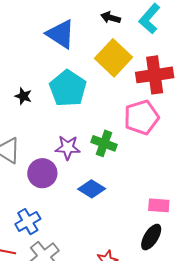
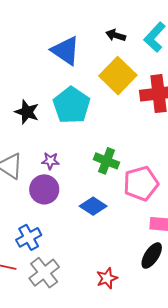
black star: (23, 96) -> (27, 112), size x1.4
pink pentagon: (141, 117) -> (141, 184), moved
purple star: (68, 148) -> (50, 161), moved, size x0.7

